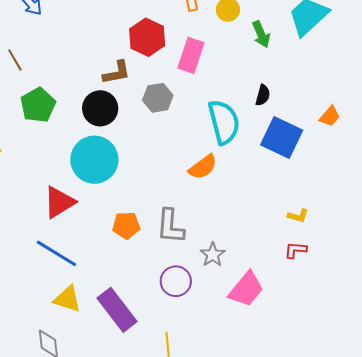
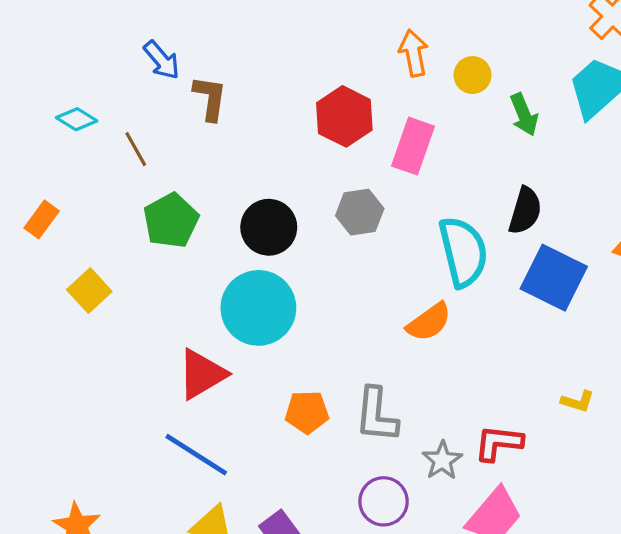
brown L-shape: (117, 73) -> (210, 98), moved, turned -72
black semicircle: (263, 95) -> (525, 211), size x1.4
red L-shape: (296, 250) -> (499, 443), moved, size x1.4

